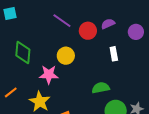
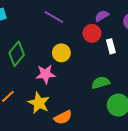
red circle: (88, 31) -> (92, 33), moved
green diamond: (23, 52) -> (17, 54), turned 40

